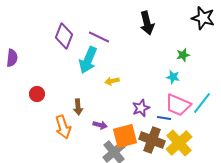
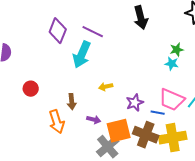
cyan star: (173, 77) -> (172, 64), moved
yellow arrow: (112, 81) -> (106, 87), moved
yellow cross: (179, 143) -> (173, 138), turned 32

